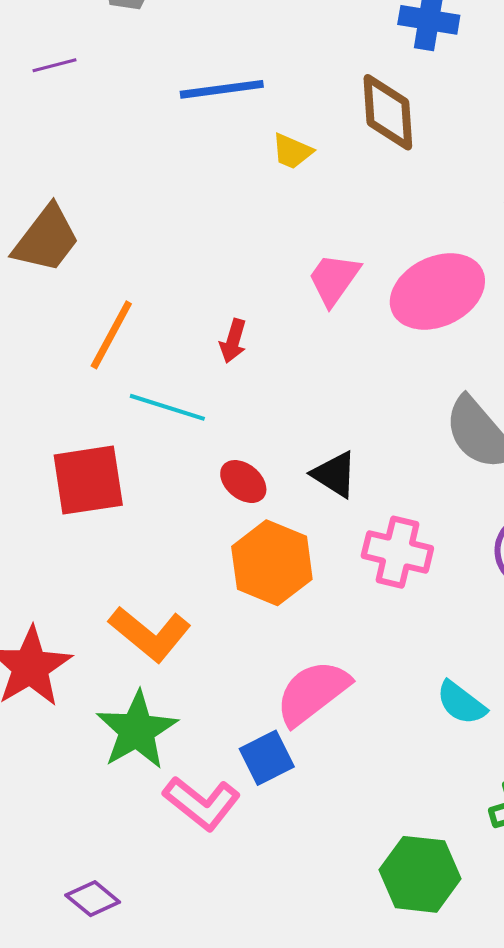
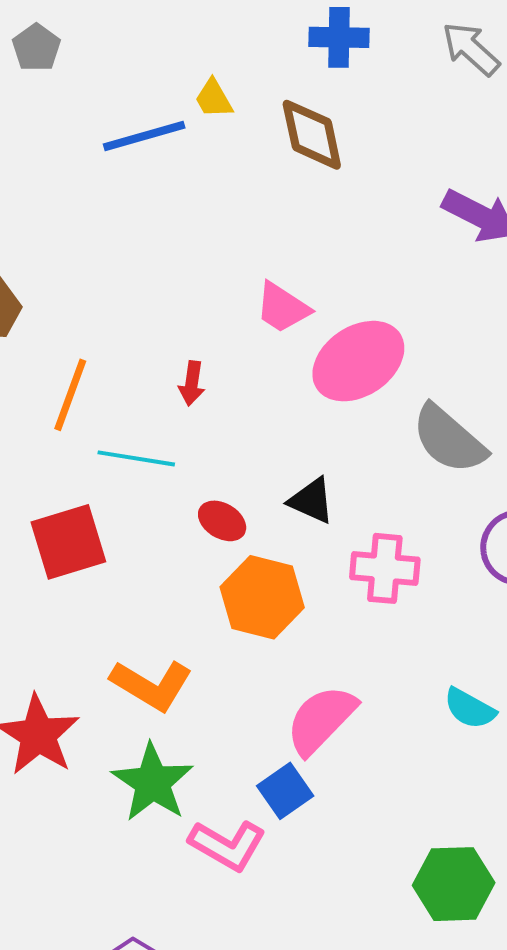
yellow trapezoid: (292, 151) -> (214, 99), moved, turned 45
pink trapezoid: (334, 279) -> (282, 308), turned -84
pink ellipse: (437, 291) -> (358, 361), moved

